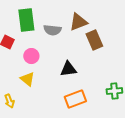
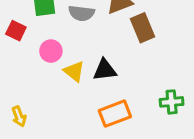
yellow triangle: (27, 79) -> (74, 71), moved

